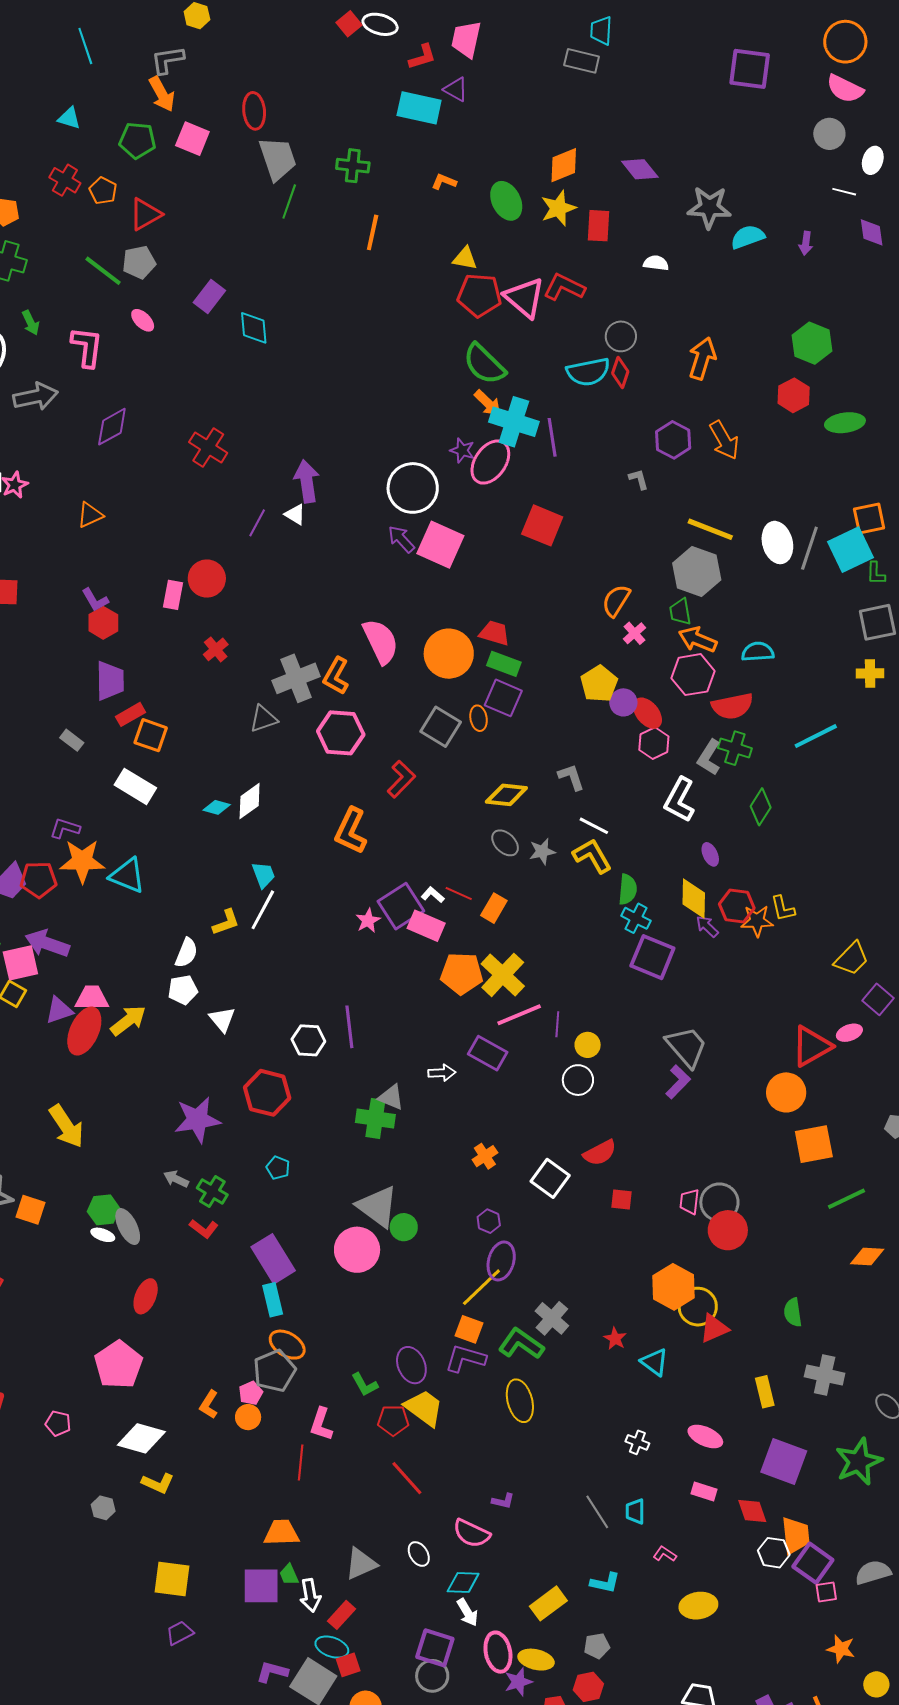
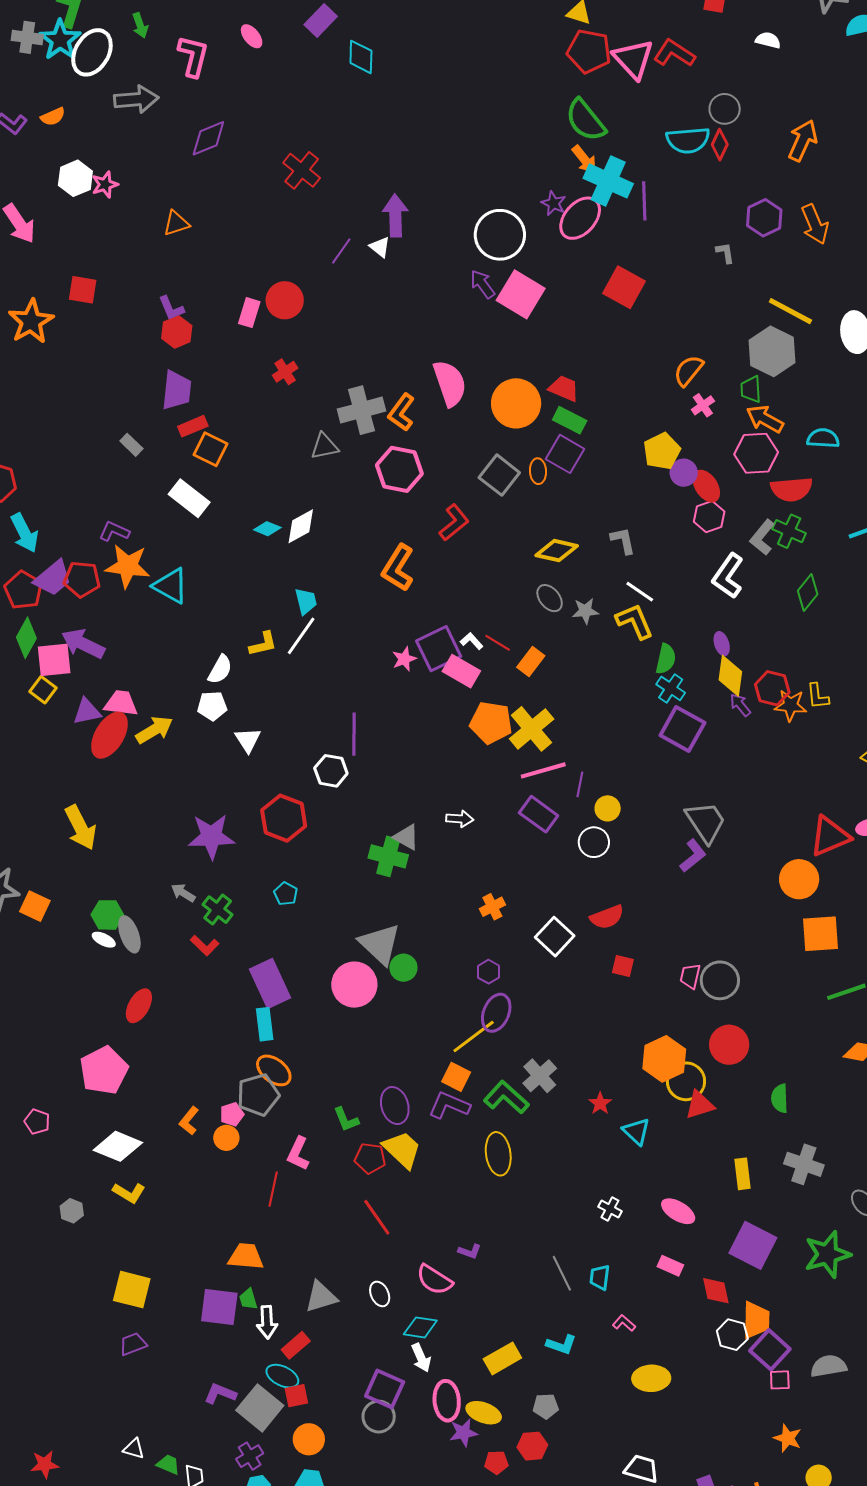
purple ellipse: (710, 854) -> (722, 644), moved
purple line: (349, 1027) -> (354, 734), moved
purple rectangle: (488, 1053) -> (539, 814), moved
red circle: (728, 1230) -> (729, 1045), moved

